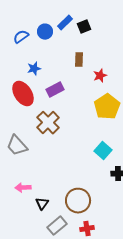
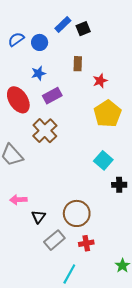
blue circle: (45, 32) -> (40, 42), moved
blue star: (34, 69) -> (38, 73), moved

